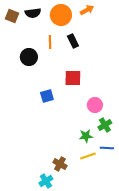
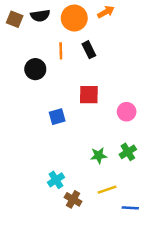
pink circle: (95, 105) -> (127, 112), moved
green star: (86, 136) -> (99, 156), moved
blue line: (107, 148) -> (130, 208), moved
cyan cross: (46, 181) -> (56, 180), moved

